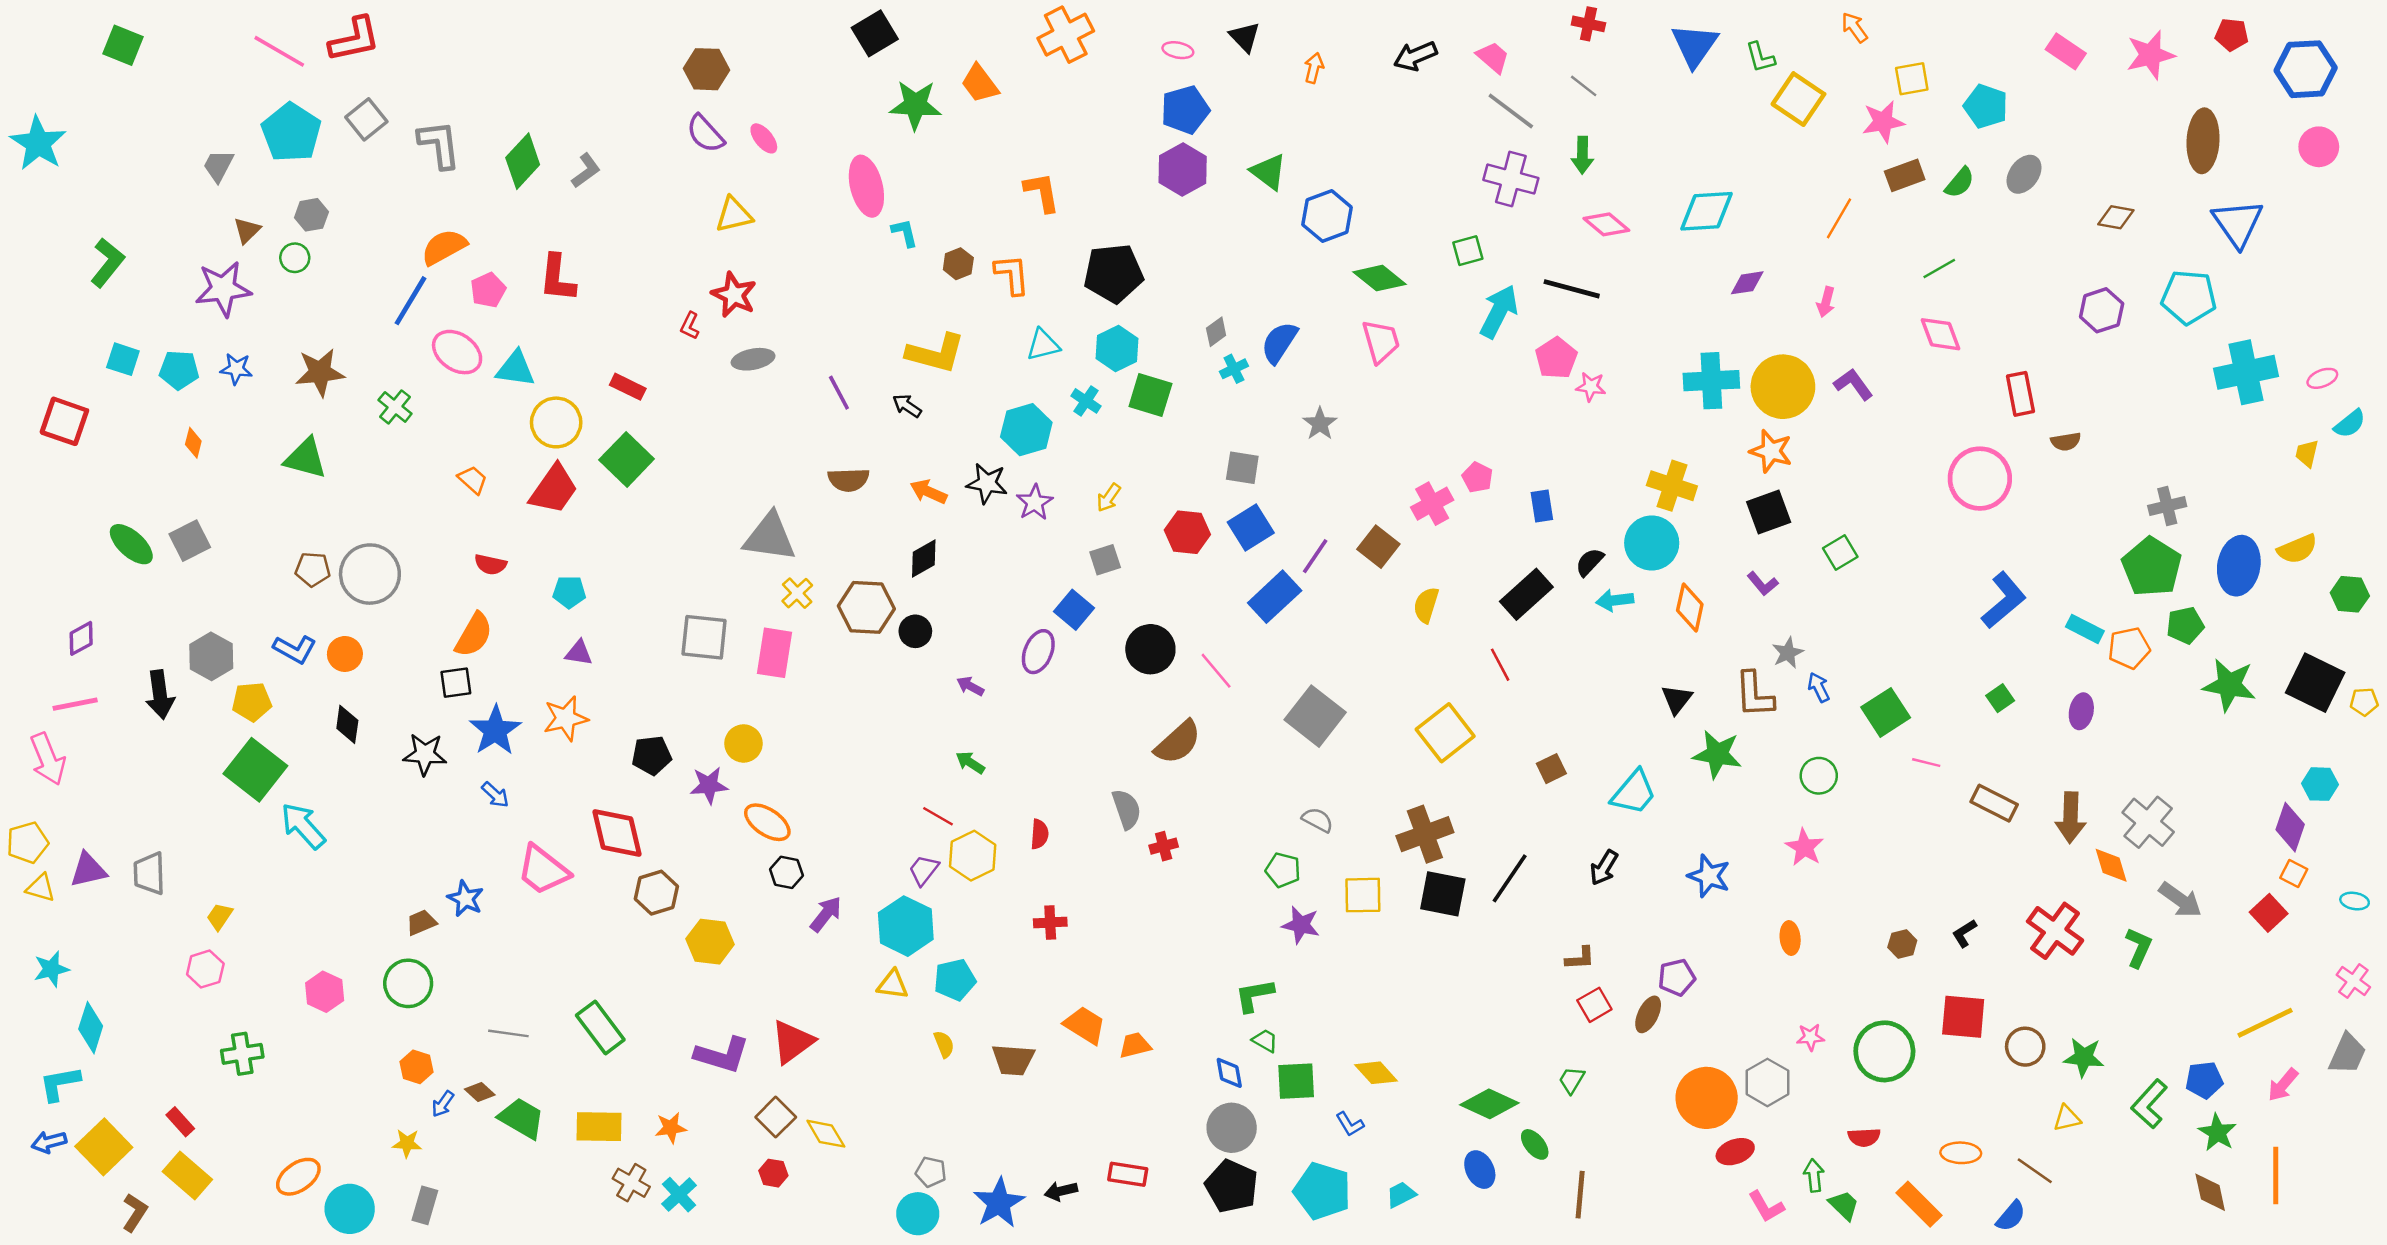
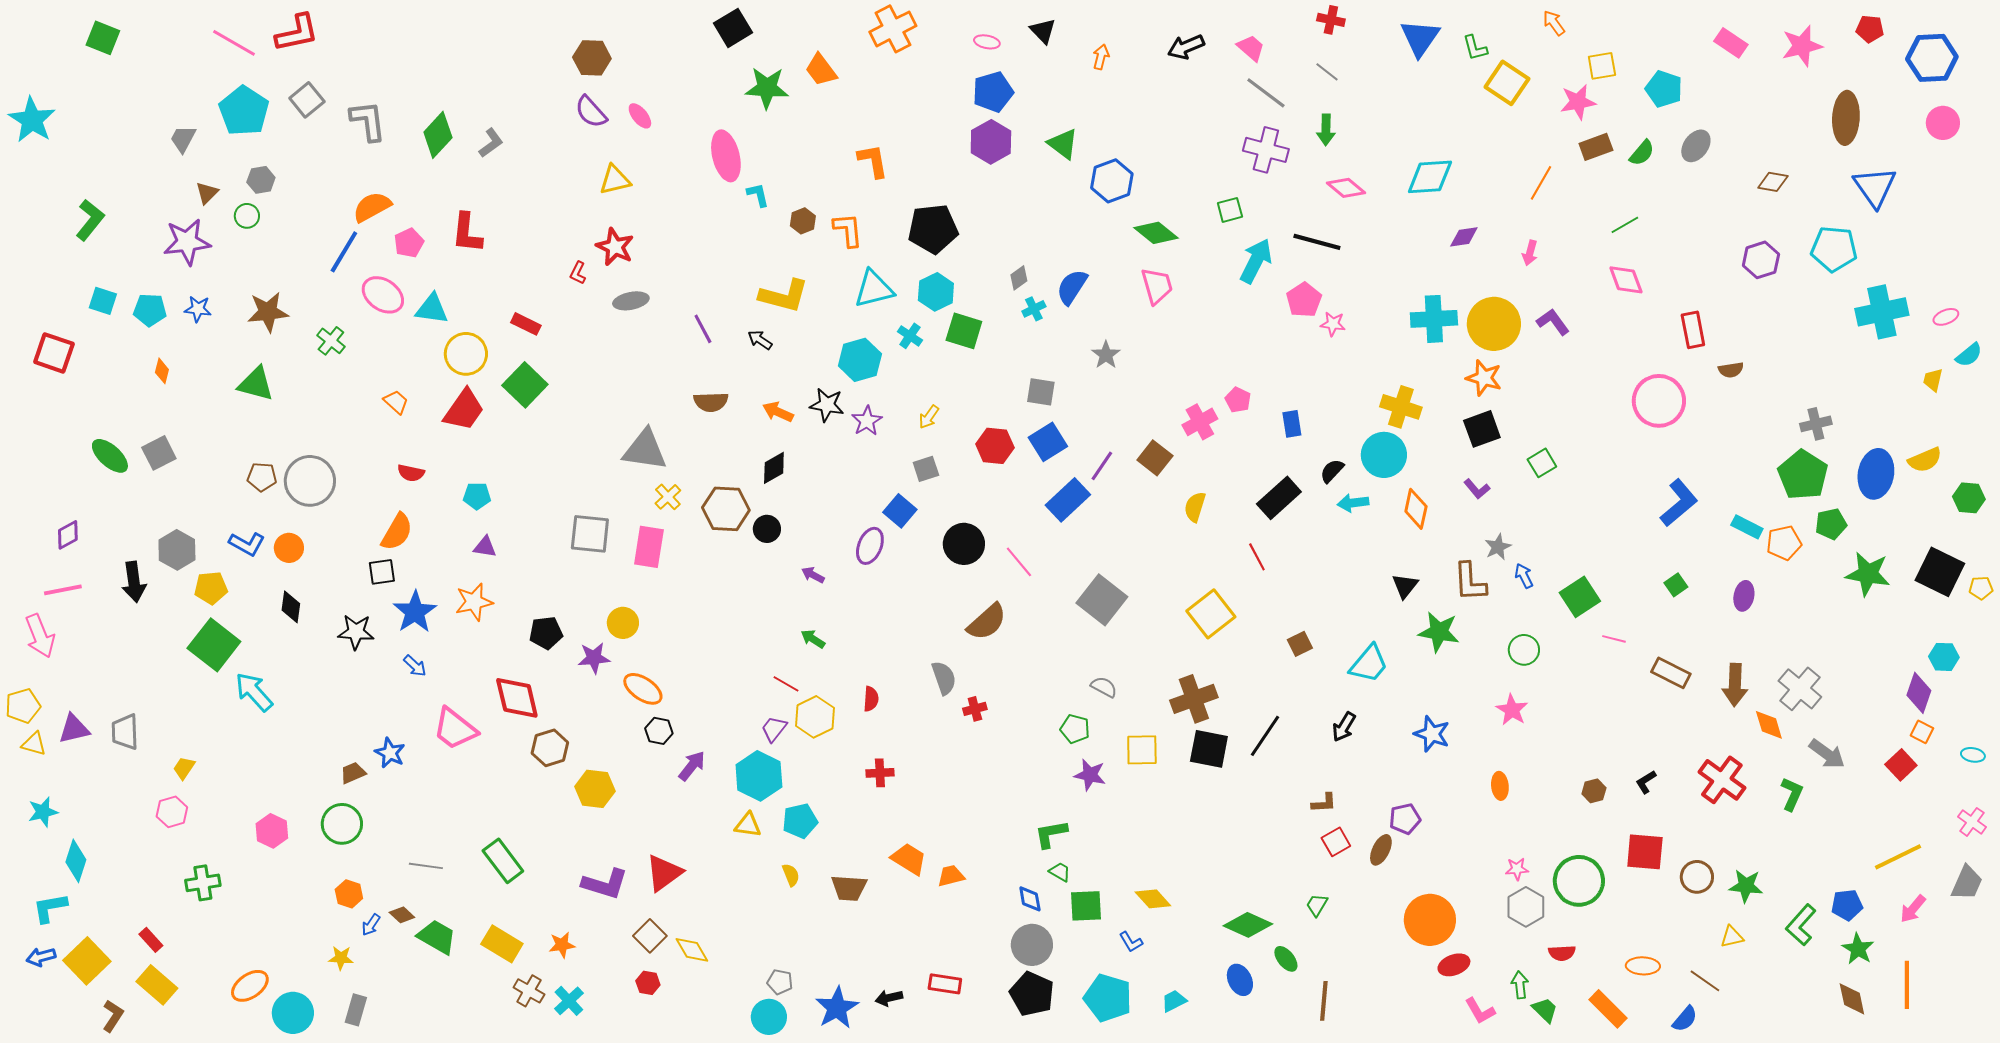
cyan triangle: (1043, 345) -> (874, 289), size x1.4
gray hexagon: (1767, 1082) -> (1526, 907), moved
yellow rectangle: (599, 1127) -> (502, 944), turned 30

